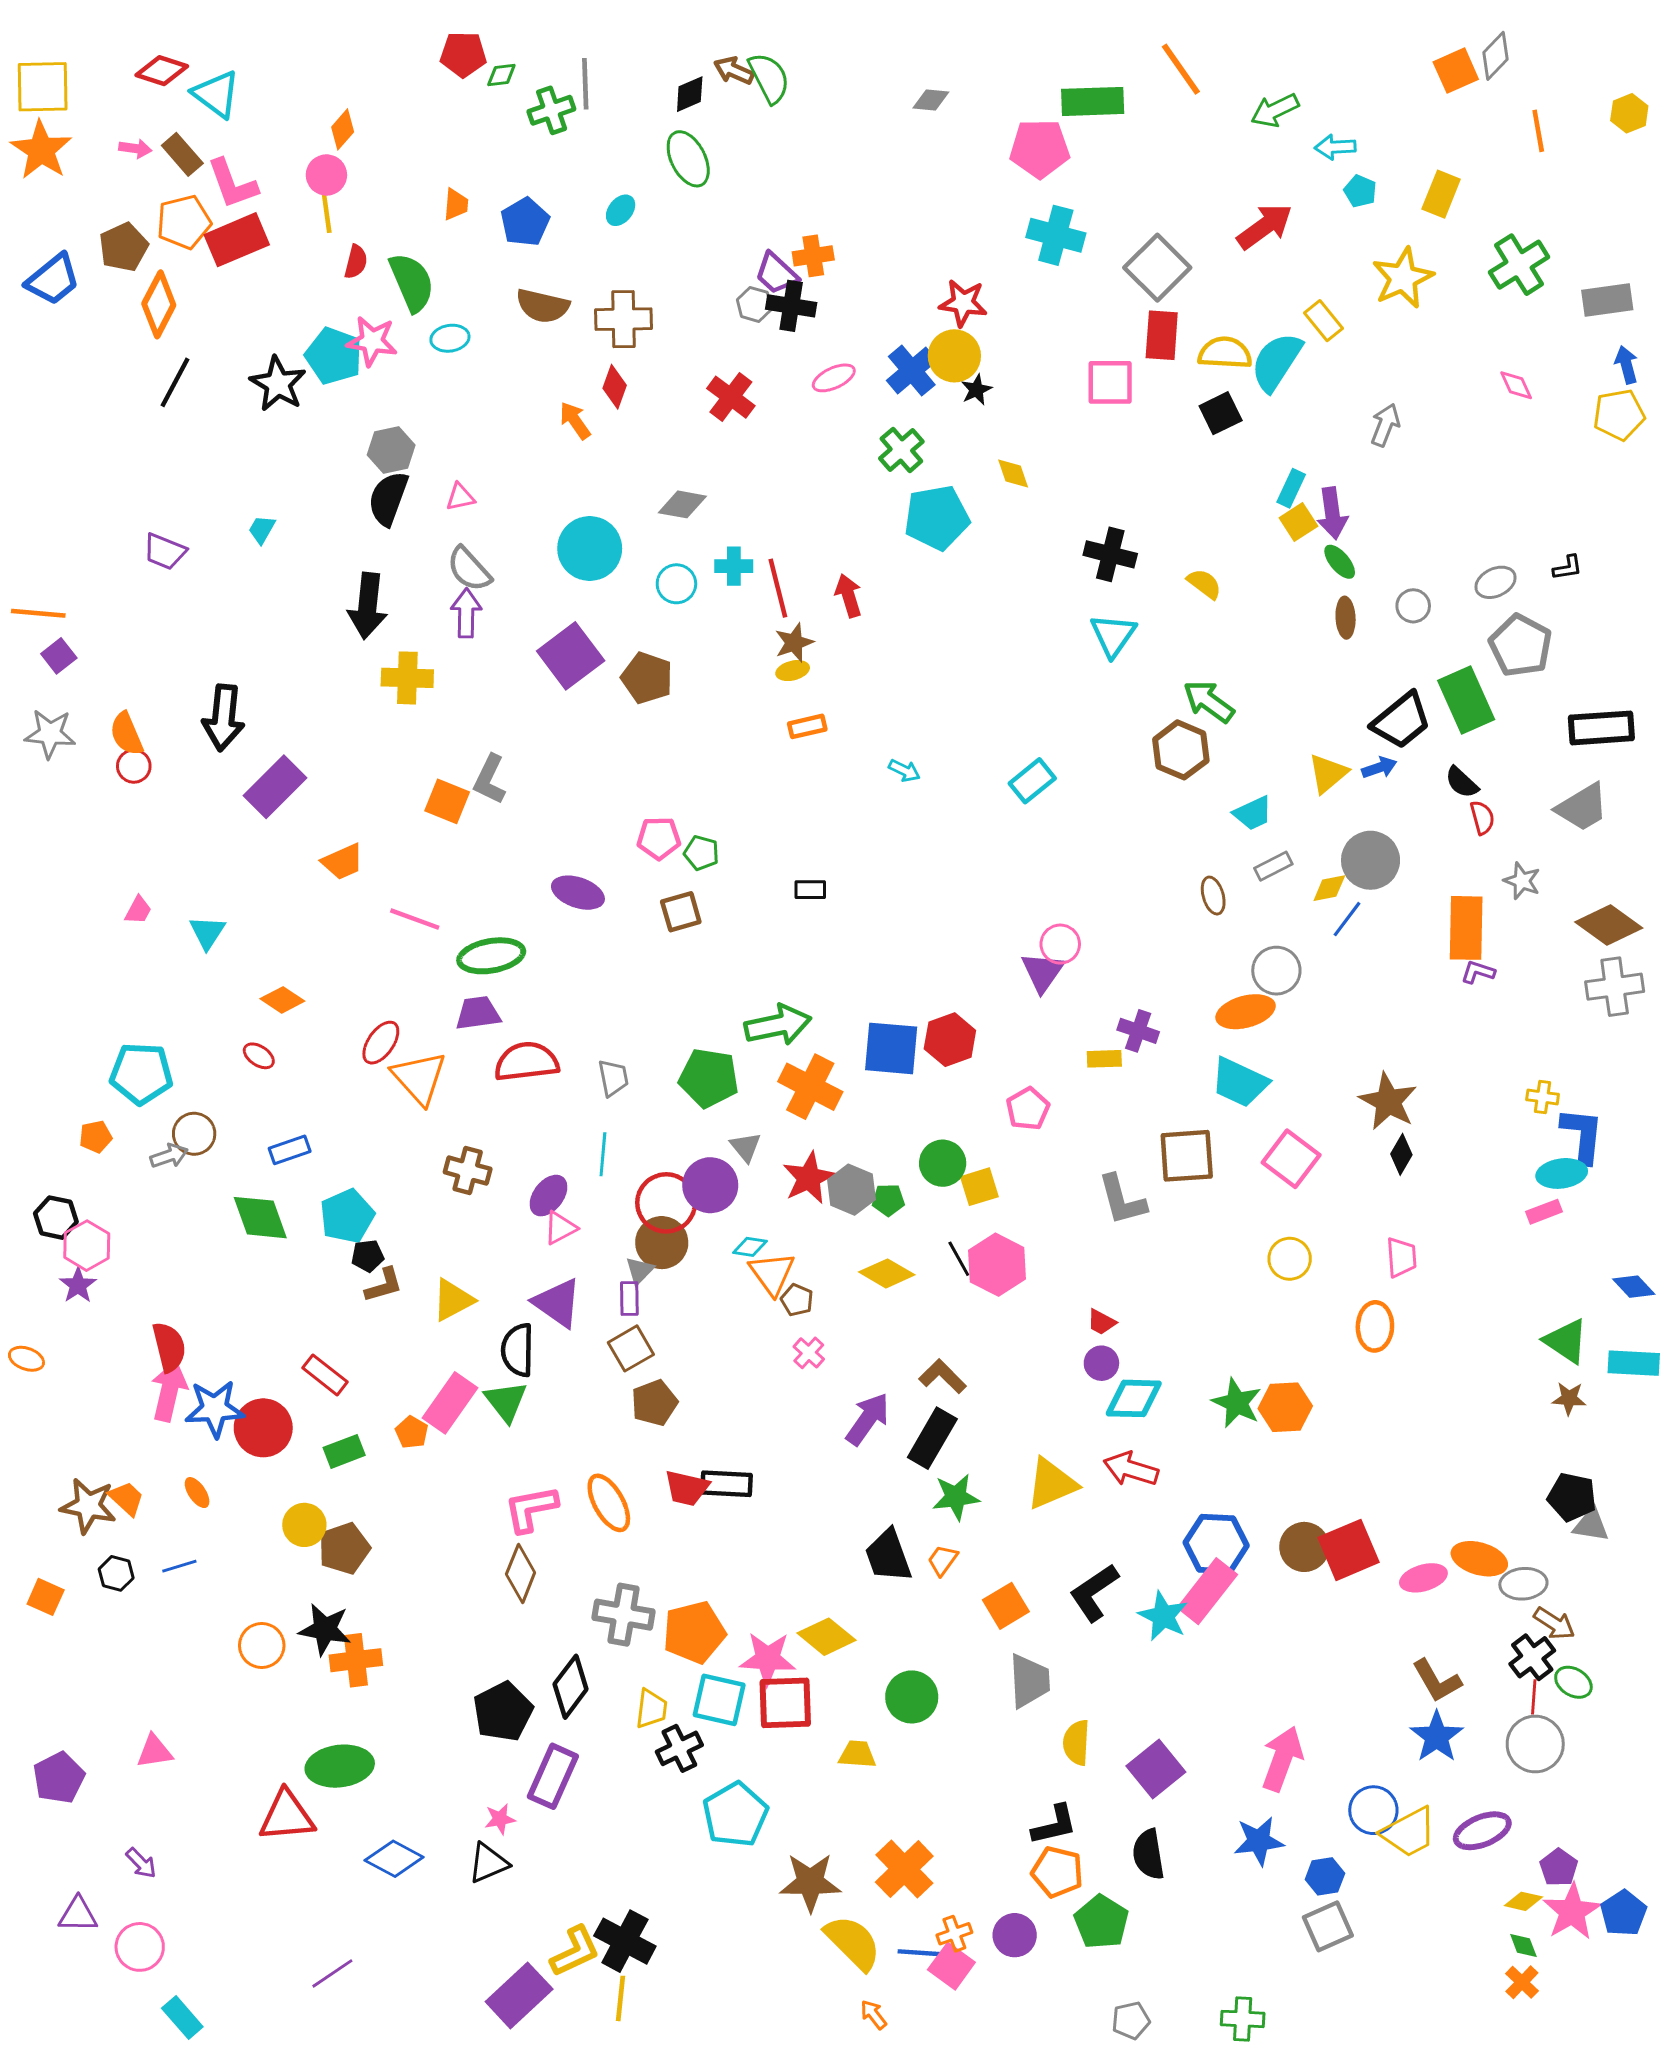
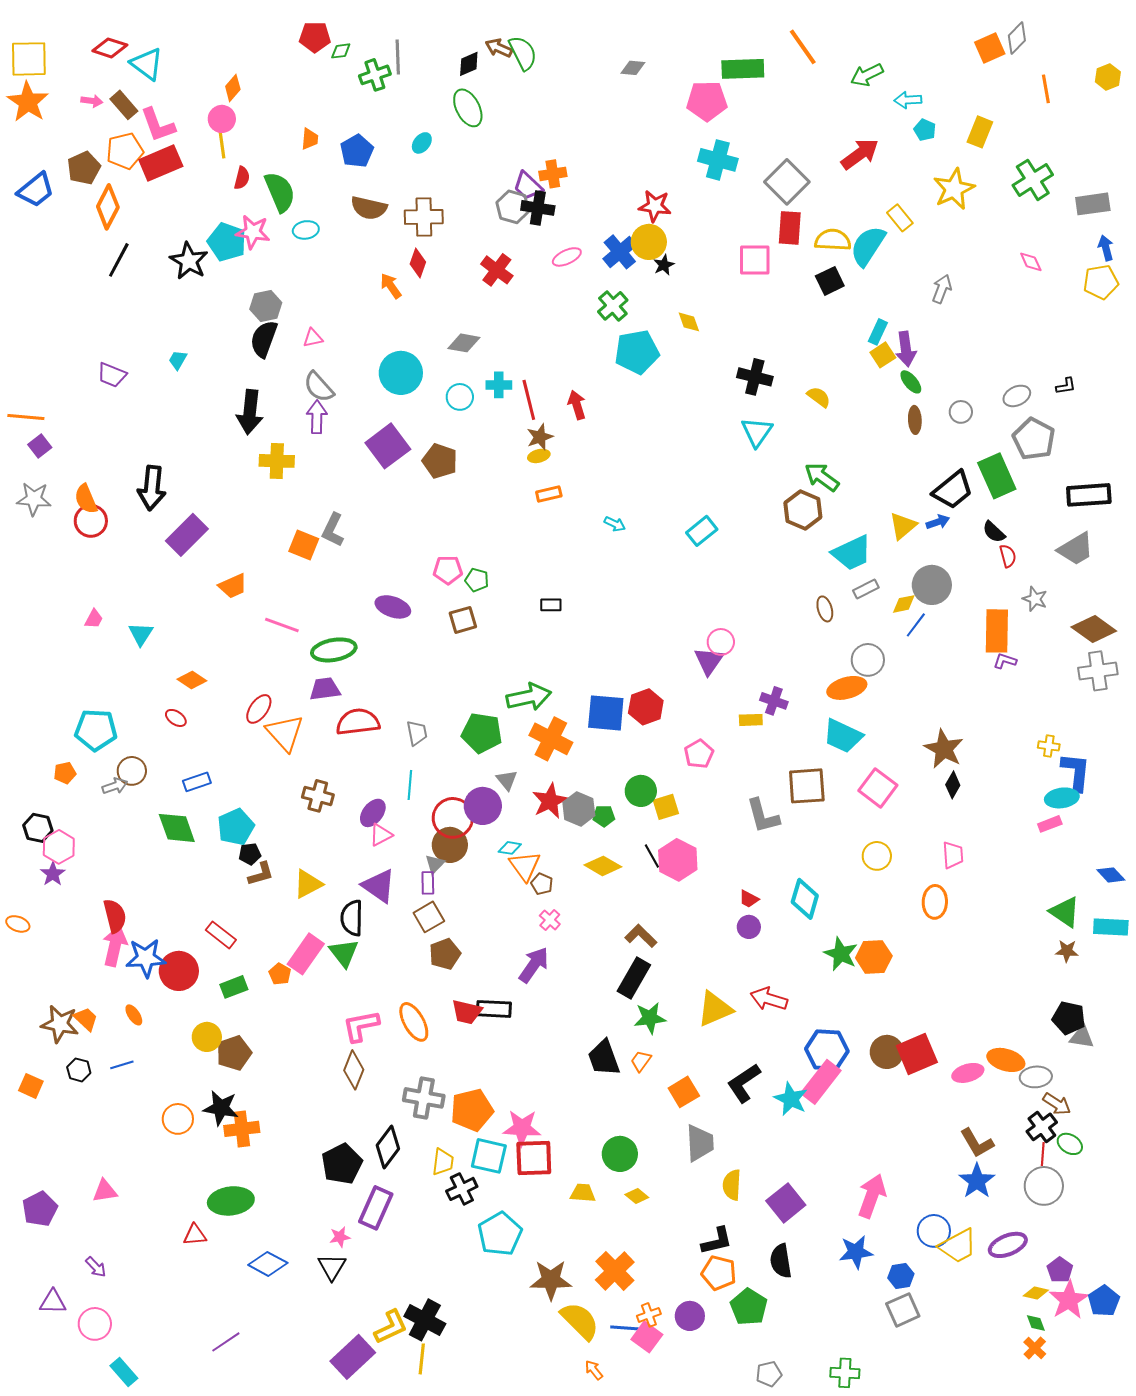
gray hexagon: (754, 304) -> (513, 207), size x1.4
red circle: (134, 766) -> (91, 521), size x1.4
cyan trapezoid: (1253, 813) -> (852, 553), size x1.5
cyan diamond: (1134, 1398) -> (805, 899), moved, turned -75
purple arrow: (868, 1419) -> (534, 965), moved
yellow diamond: (826, 1637) -> (637, 1196), moved, size x0.6
red triangle: (287, 1816) -> (195, 1235), size x0.6
black triangle: (488, 1863) -> (332, 1267), turned -36

